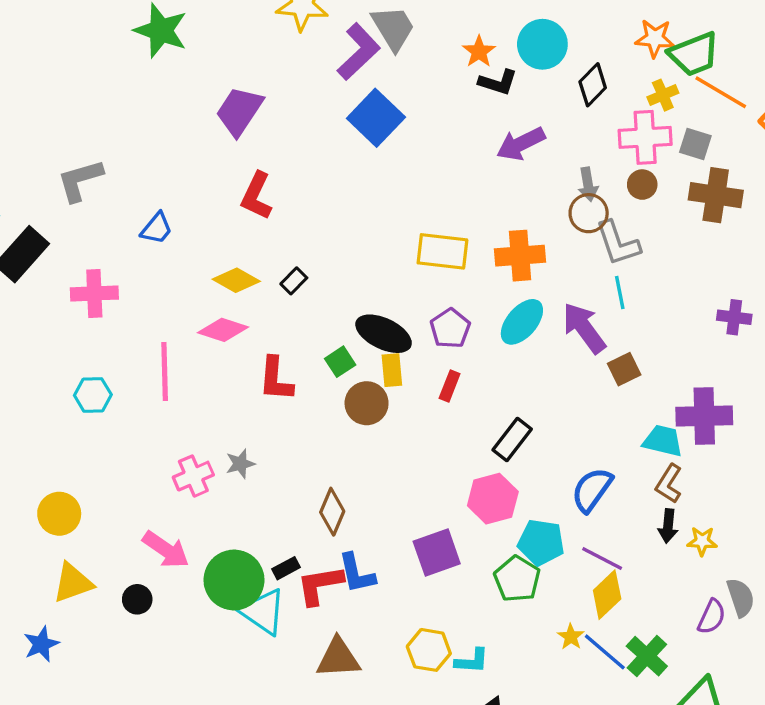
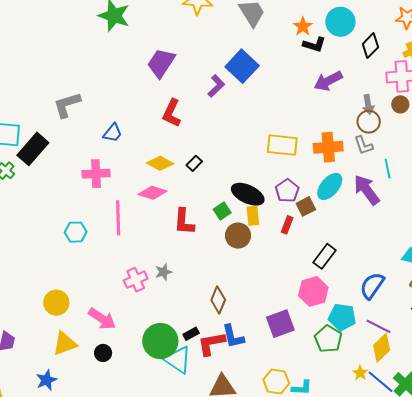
purple L-shape: (359, 52) -> (216, 86), moved, size x0.7
gray L-shape: (618, 243) -> (364, 145), moved, size x0.7
pink cross: (94, 293) -> (96, 174), moved
brown square: (624, 369) -> (306, 206), moved
pink arrow: (166, 550) -> (102, 319), moved

